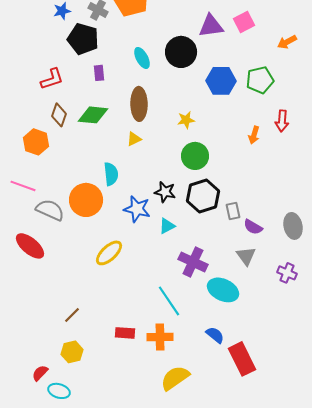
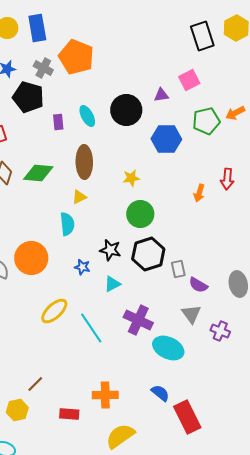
purple triangle: (211, 26) -> (161, 95), moved, size x0.6
orange arrow: (287, 42) -> (235, 113), moved
purple rectangle: (99, 73) -> (58, 122), moved
green pentagon: (260, 80) -> (206, 121), moved
cyan semicircle: (111, 174) -> (67, 224), moved
blue star: (137, 209) -> (82, 267), size x0.6
purple cross: (287, 273) -> (220, 331), moved
cyan line: (169, 301) -> (91, 328), moved
brown line: (72, 315) -> (35, 384), moved
red rectangle: (125, 333) -> (69, 414), moved

